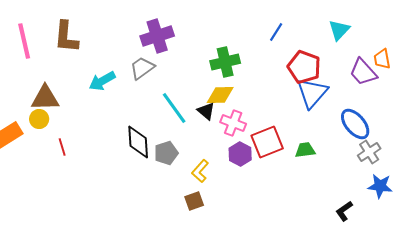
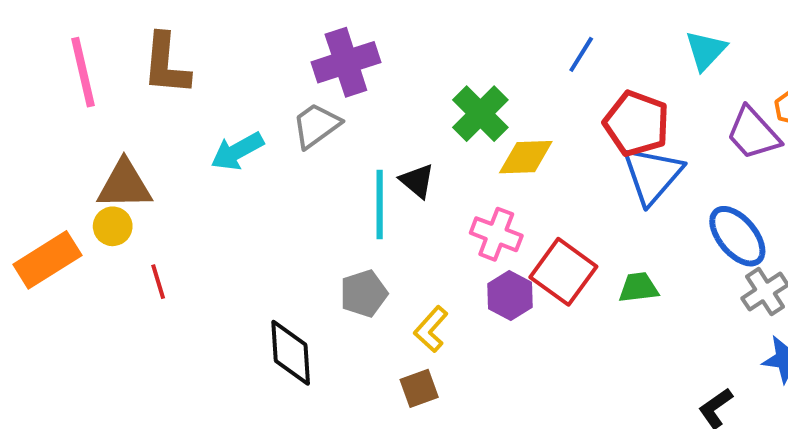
green cross: (225, 62) -> (480, 114), turned -32
yellow diamond: (220, 95) -> (526, 157), moved
cyan line: (174, 108) -> (380, 205), turned 36
black triangle: (206, 111) -> (417, 181), moved
black diamond: (138, 142) -> (291, 353), moved
red square: (267, 142) -> (563, 272), turned -32

